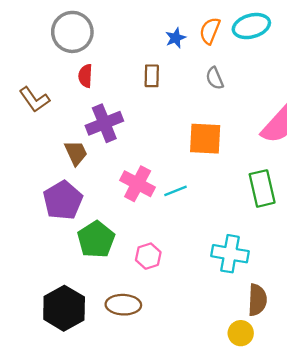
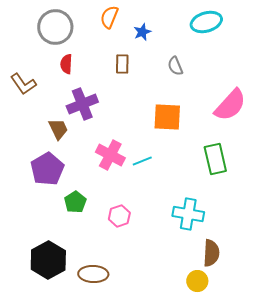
orange semicircle: (210, 31) -> (109, 17), moved
green pentagon: (96, 239) -> (75, 202), size x0.7
brown ellipse: (123, 305) -> (93, 274), moved

